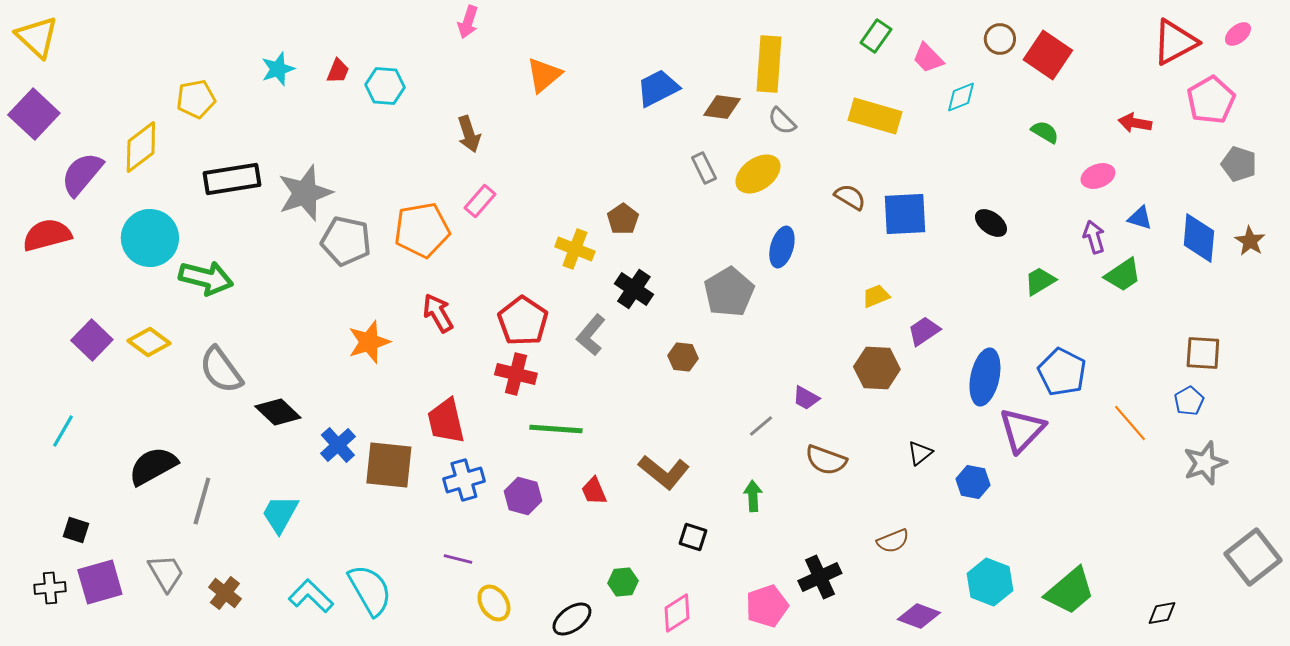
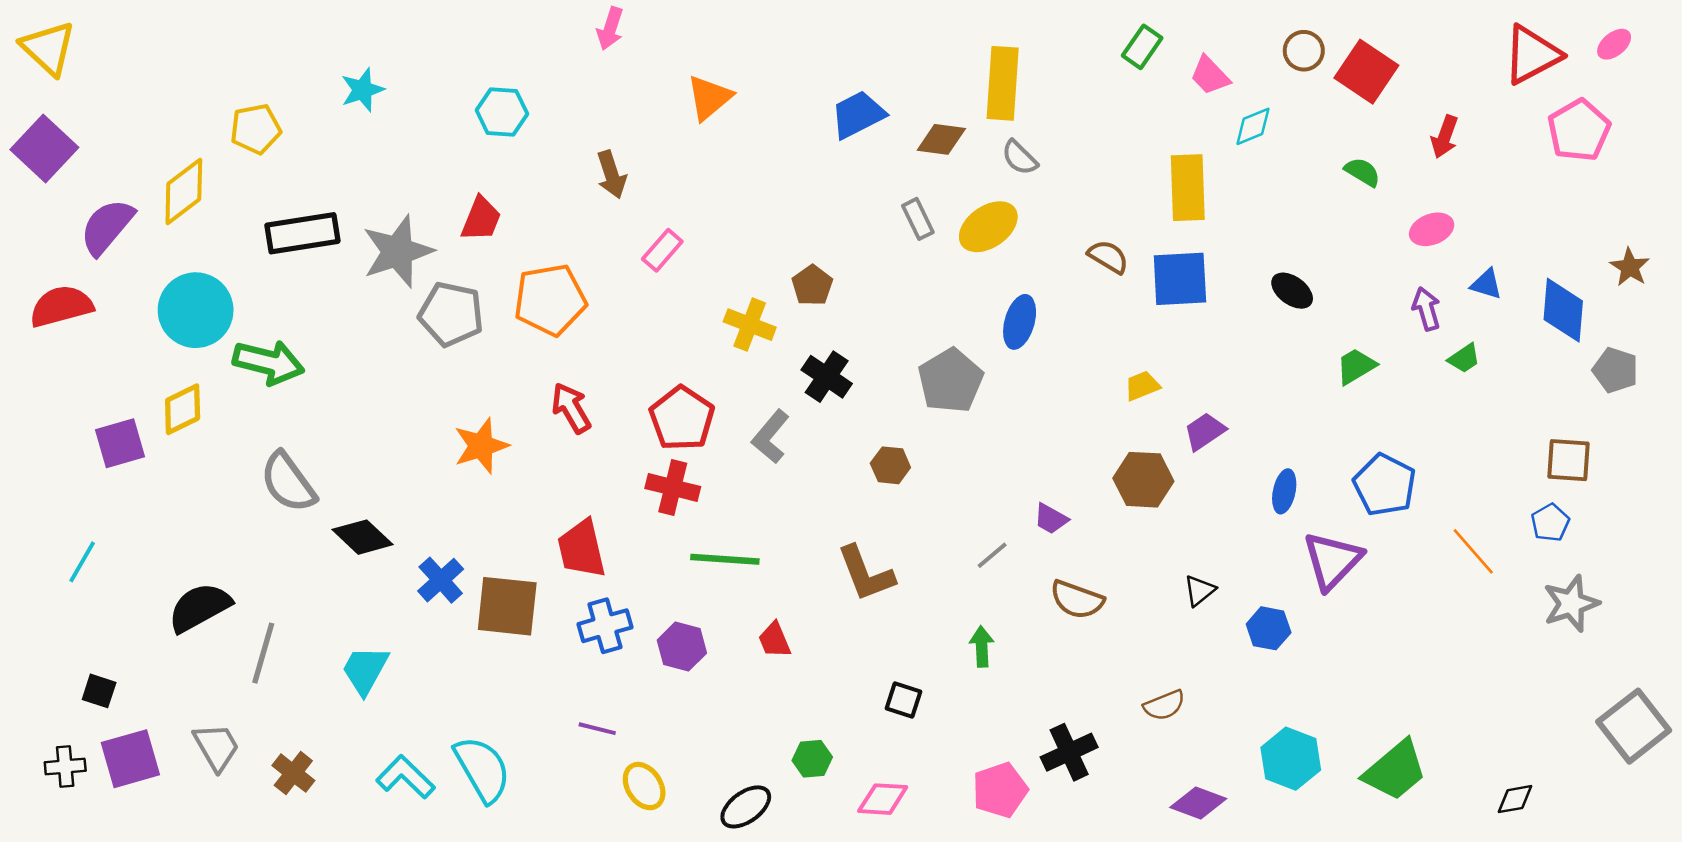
red trapezoid: (338, 71) -> (481, 219), moved, size x1.4
yellow rectangle: (875, 116) -> (1188, 188), moved, turned 72
red arrow: (1135, 123) -> (1445, 137), moved, turned -80
gray pentagon: (1239, 164) -> (1615, 370), moved
pink rectangle: (480, 201) -> (662, 250), moved
brown star: (1250, 241) -> (1630, 267), moved
green trapezoid: (1123, 275) -> (1464, 358), size x0.7
purple square: (92, 340) -> (120, 443), turned 30
yellow diamond: (149, 342) -> (183, 409), moved, turned -63
blue ellipse: (985, 377) -> (1284, 491), size x0.6
brown L-shape: (664, 472) -> (866, 574), moved, turned 30
pink diamond: (677, 613) -> (883, 799), turned 36

